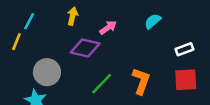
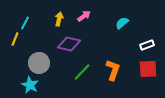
pink arrow: (108, 28) -> (84, 16), moved

